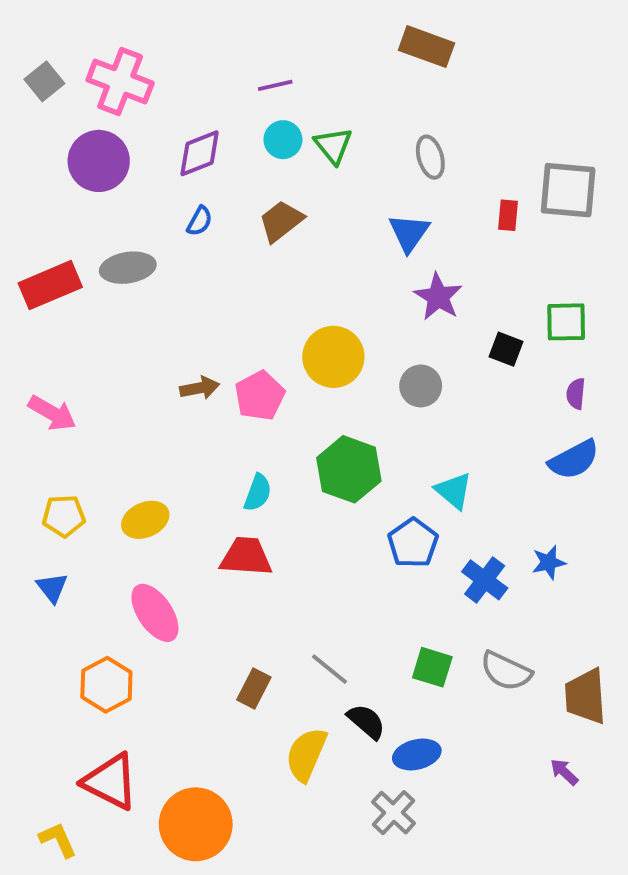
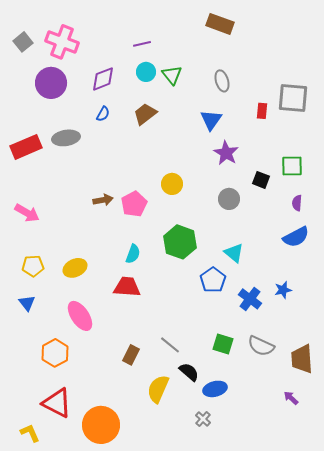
yellow circle: (333, 357) -> (172, 184), size x0.7
gray circle: (421, 386) -> (229, 199), moved
gray cross: (394, 813) -> (203, 419), size x0.7

